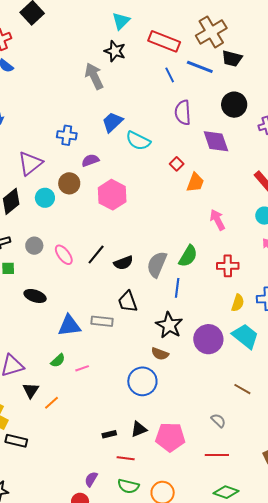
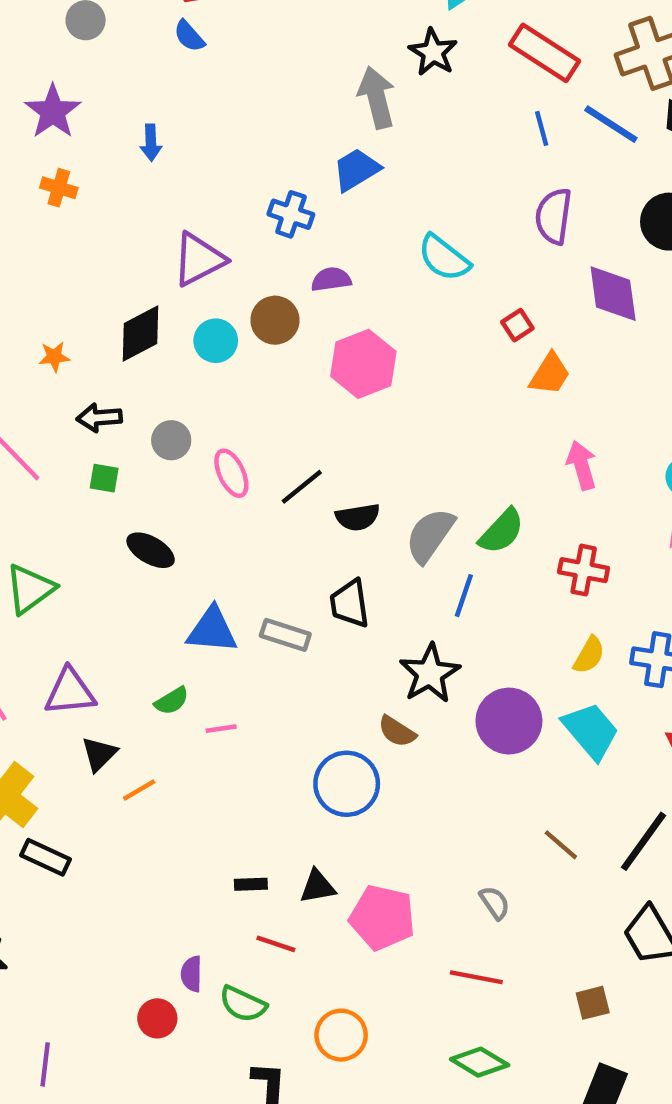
blue trapezoid: (112, 122) -> (356, 170), moved
purple semicircle: (91, 479) -> (191, 974), turned -42
green semicircle: (128, 486) -> (243, 1004), moved

